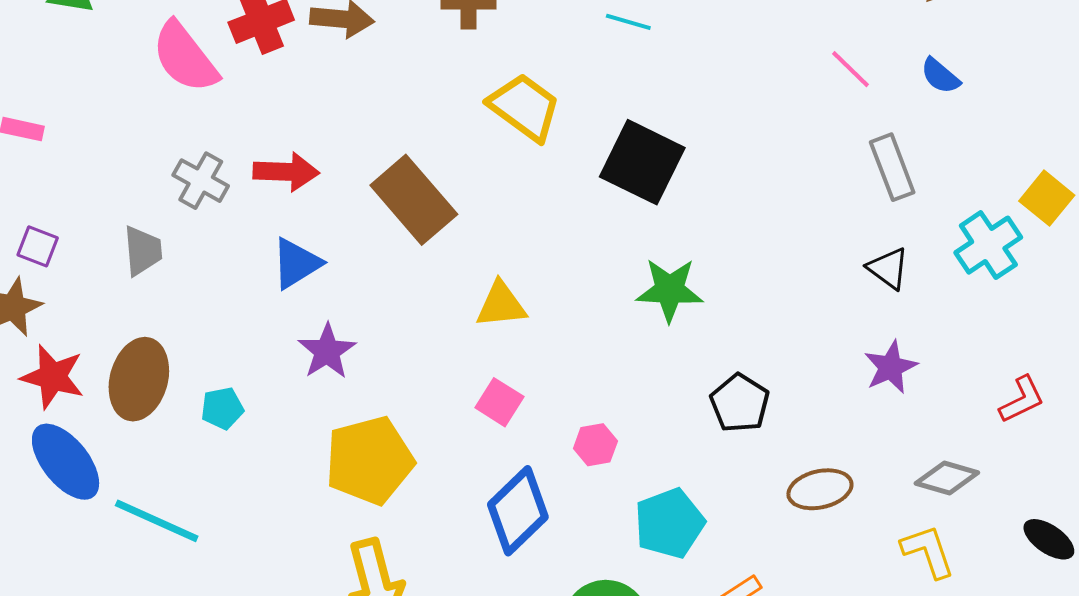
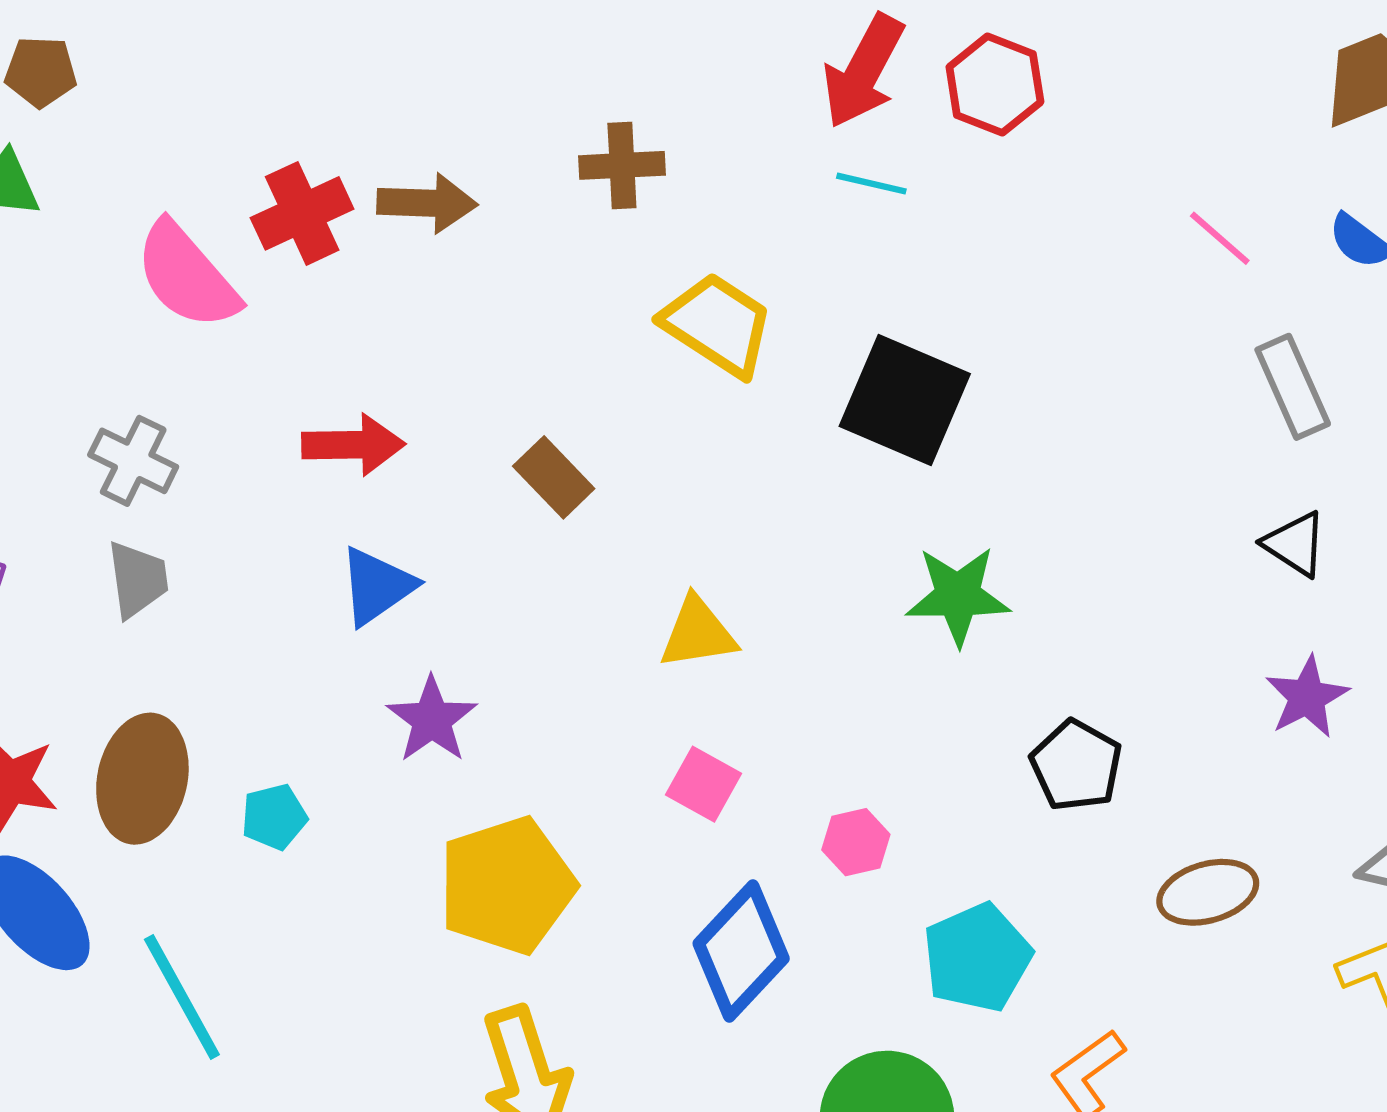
gray cross: (201, 181) -> (133, 461), moved
brown rectangle: (414, 200) -> (554, 477), size x0.6
cyan line: (157, 521) -> (182, 997), turned 40

